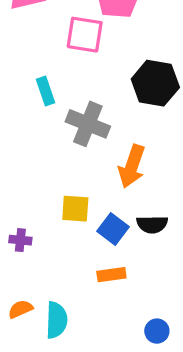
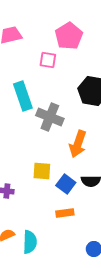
pink square: (85, 35) -> (48, 60), size x0.7
cyan rectangle: (45, 91) -> (23, 96), size x1.6

